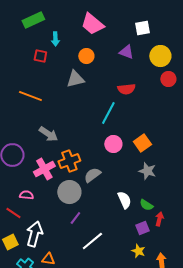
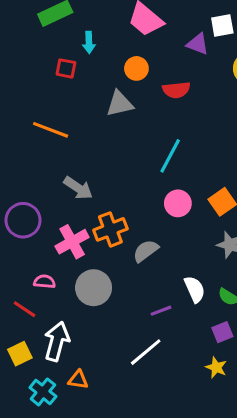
purple triangle: (126, 52) -> (198, 44), moved
red semicircle: (126, 89) -> (176, 90), moved
gray circle: (69, 192) -> (94, 288), moved
purple line: (75, 218) -> (161, 311), moved, turned 32

